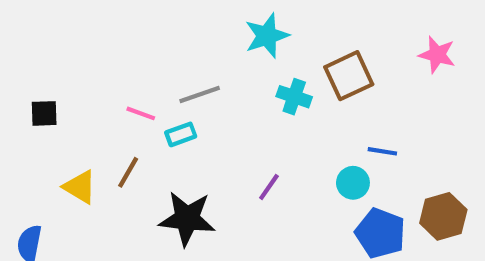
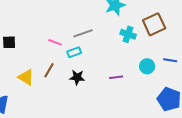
cyan circle: (353, 183) -> (147, 66), moved
purple line: (269, 187) -> (116, 77), turned 48
black star: (187, 219) -> (77, 77), moved, size x0.6

